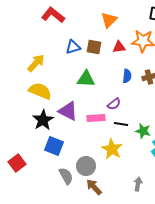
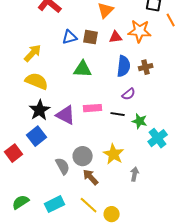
blue semicircle: (127, 76) -> (124, 66), size x1.5
purple semicircle: (114, 104) -> (129, 94), moved
purple triangle: (68, 111) -> (66, 115), moved
blue square: (54, 146) -> (37, 136), moved, turned 30
yellow star: (112, 149) -> (114, 154), moved

